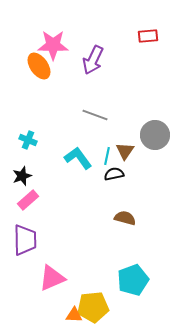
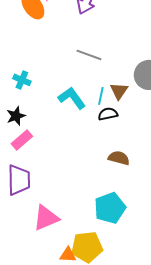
cyan pentagon: (133, 280) -> (110, 208), moved

